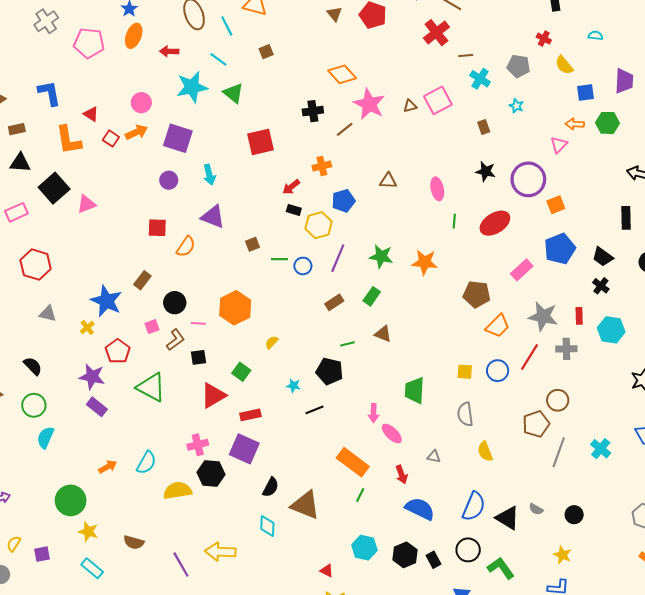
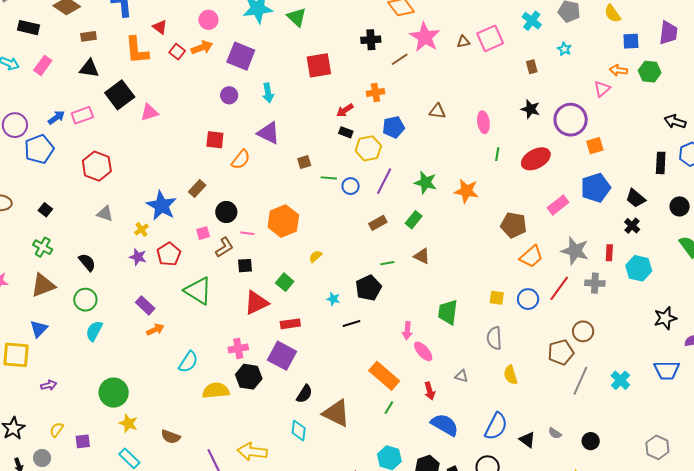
black pentagon: (330, 371) -> (368, 288), turned 30
purple star: (92, 377) -> (138, 257), moved, size x0.7
orange arrow: (108, 467) -> (155, 330), moved
black triangle: (508, 518) -> (527, 440), size x0.7

